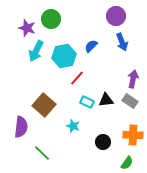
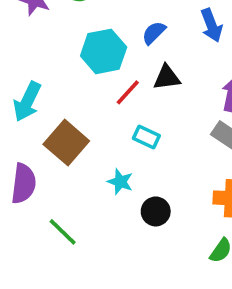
cyan arrow: (36, 51) -> (27, 102), moved
black triangle: (106, 100) -> (167, 77), moved
black circle: (103, 142) -> (156, 211), moved

